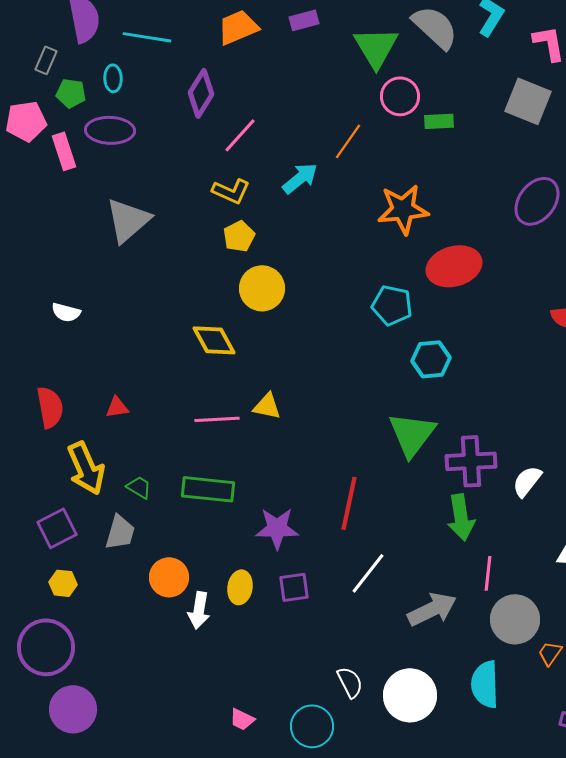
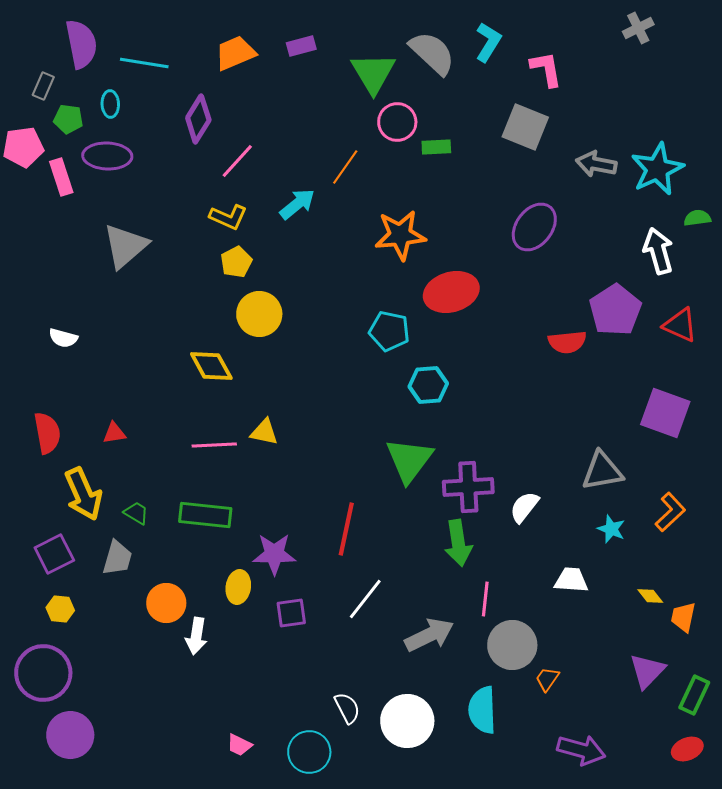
yellow ellipse: (240, 587) -> (238, 587), moved

